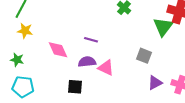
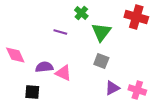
green triangle: (163, 27) -> (101, 32), moved
purple line: (91, 40) -> (60, 32), moved

